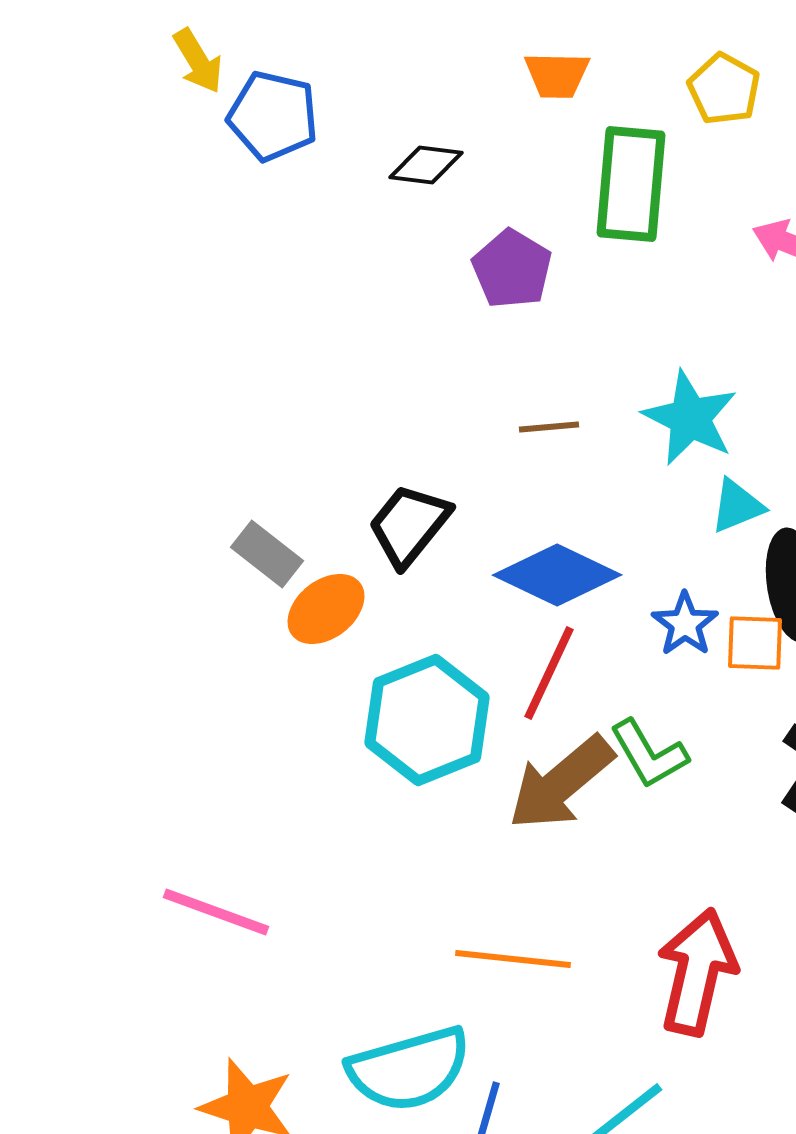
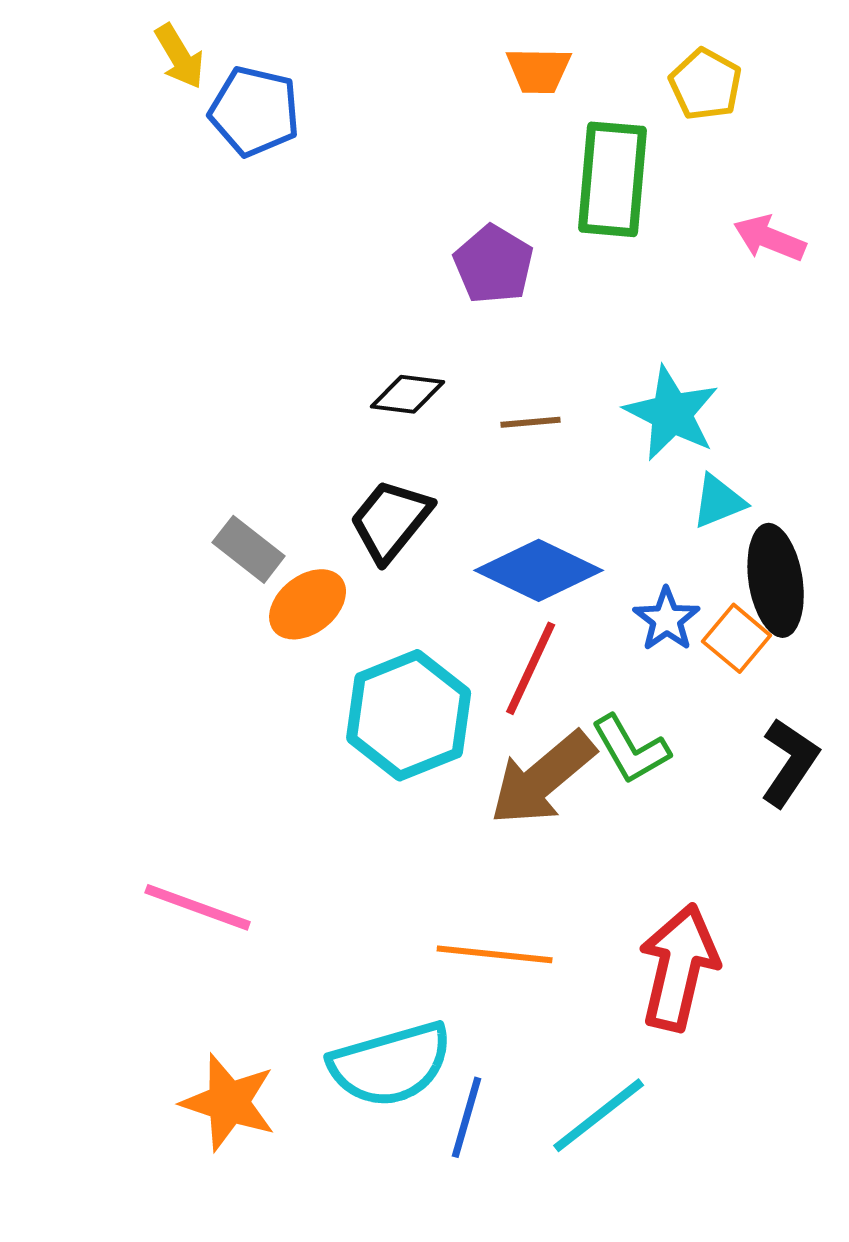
black diamond: (426, 165) -> (408, 394), moved
orange square: (755, 643) -> (737, 638), turned 38

